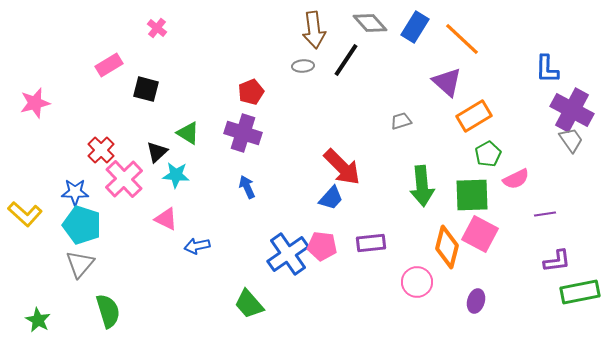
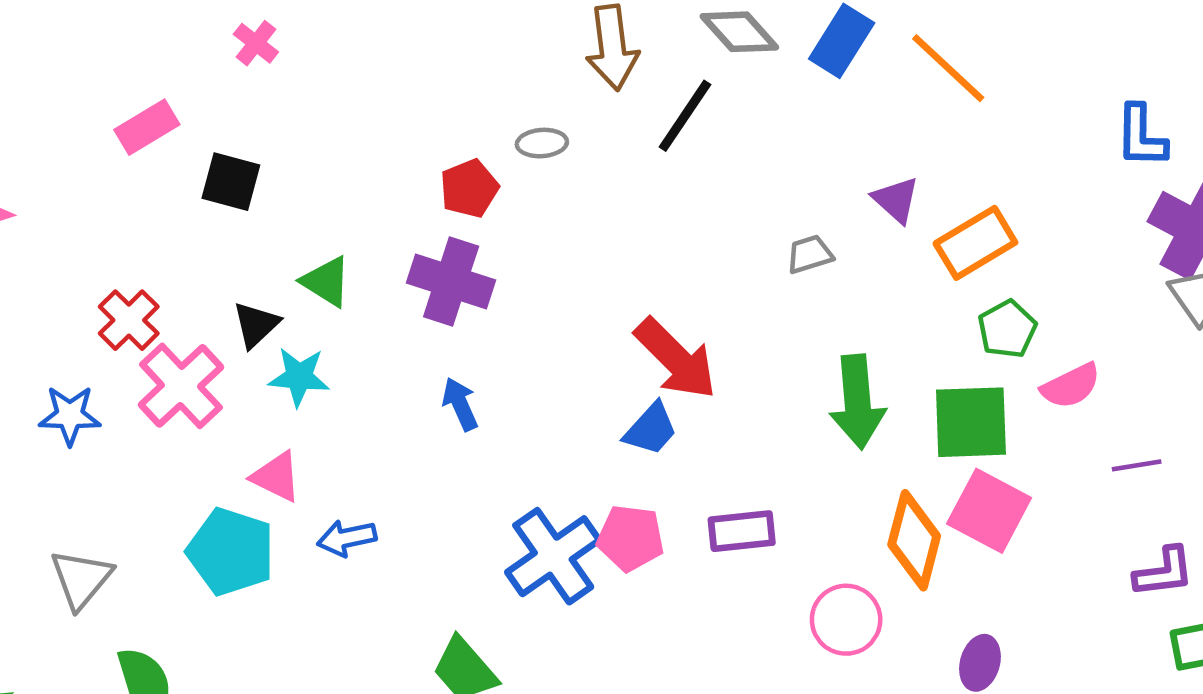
gray ellipse: (303, 66) -> (542, 143), moved
purple triangle: (447, 82) -> (896, 200), moved, size x0.7
cyan pentagon: (82, 225) -> (231, 552), moved

